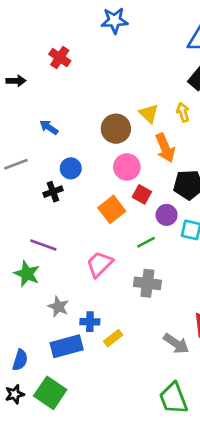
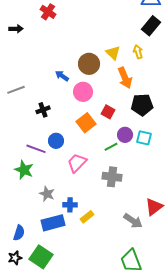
blue arrow: (49, 127) -> (62, 76), moved
pink circle: (127, 167) -> (83, 92), moved
blue circle: (71, 168) -> (56, 141), moved
purple circle: (167, 215) -> (125, 135), moved

